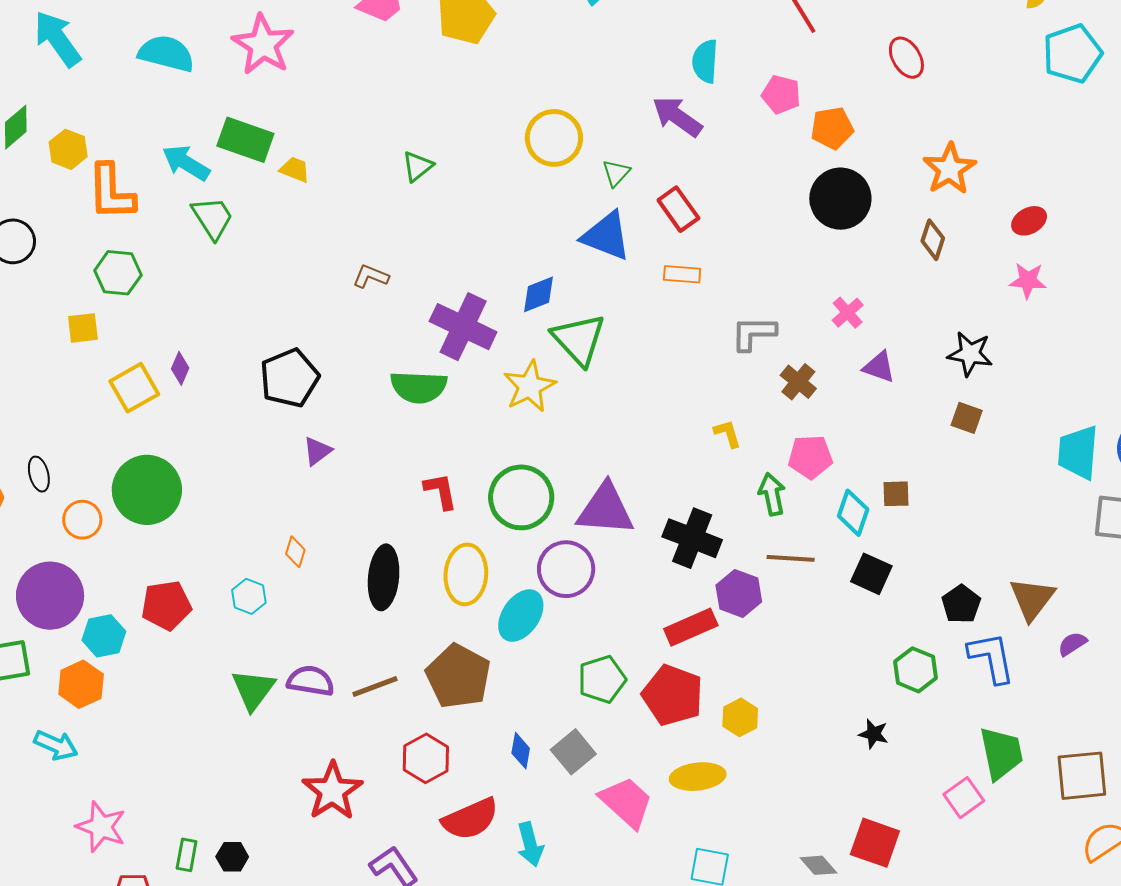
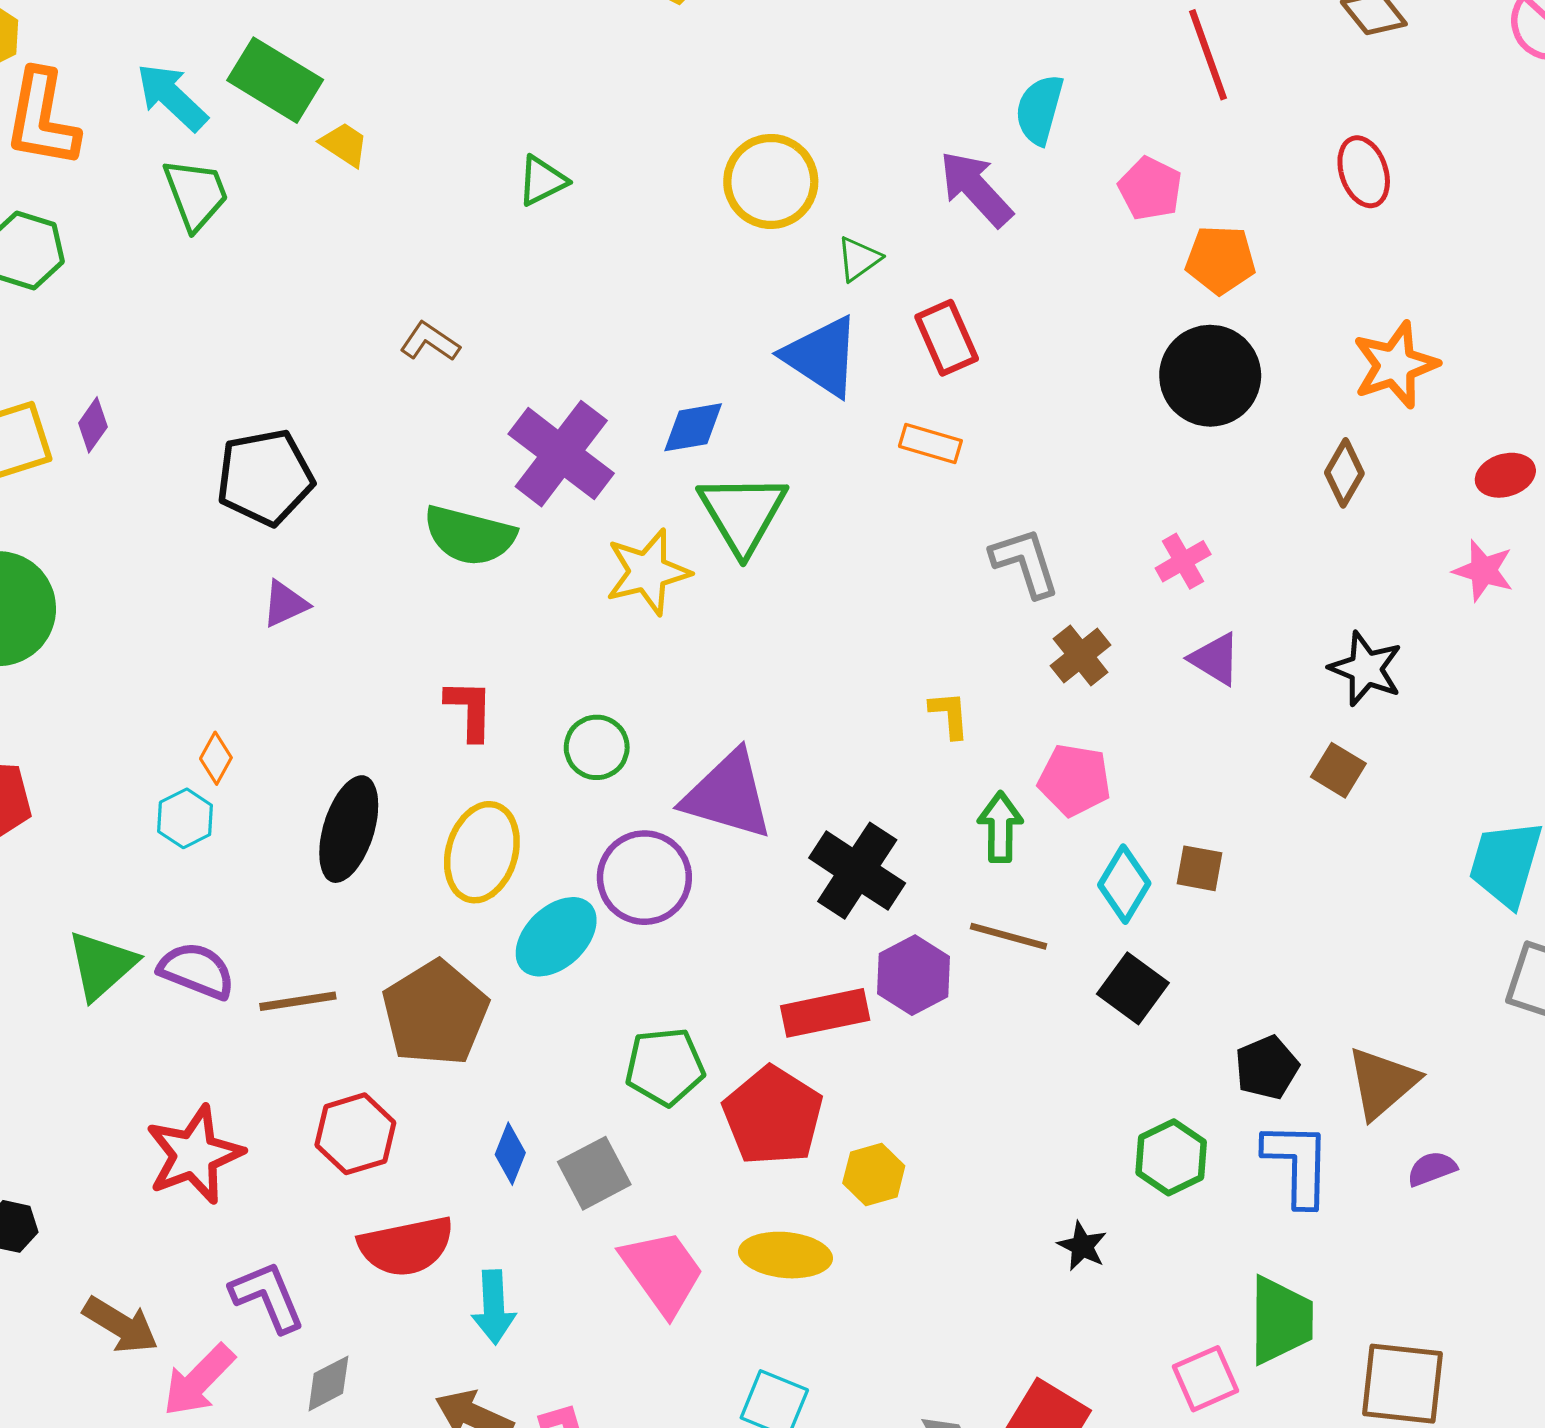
gray L-shape: (754, 333) -> (1025, 562), turned 60
green circle: (521, 497) -> (597, 747), size x0.6
cyan hexagon: (249, 596) -> (185, 818), moved

